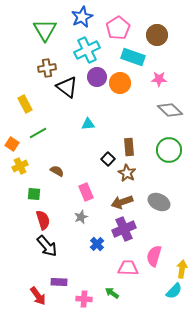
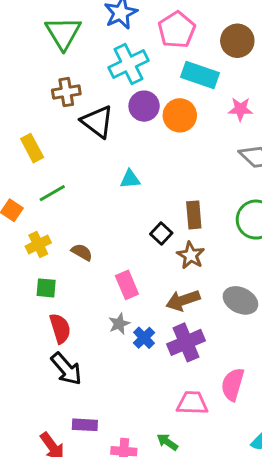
yellow cross: (20, 166) -> (38, 244), moved
blue cross: (97, 244) -> (144, 338), moved

